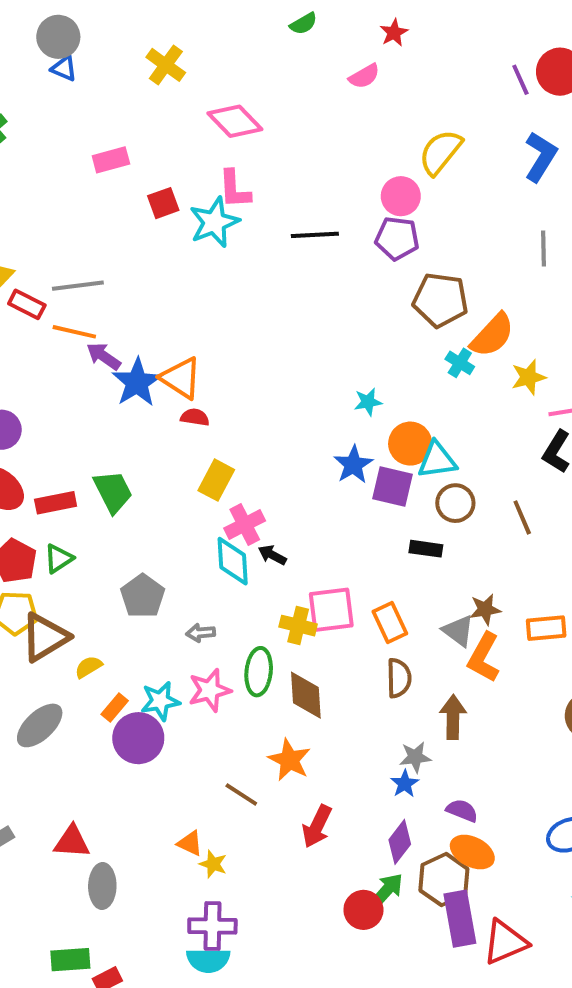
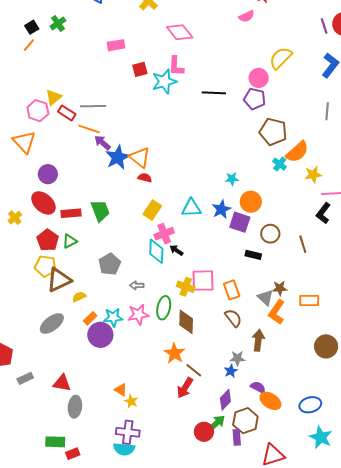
cyan triangle: (437, 460) -> (191, 208), moved
brown semicircle: (399, 678) -> (233, 318), turned -42
brown line: (241, 795) -> (194, 370), moved
orange ellipse: (472, 852) -> (270, 401), moved
purple rectangle: (460, 919) -> (237, 437), moved, size x0.6

